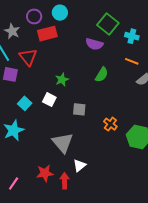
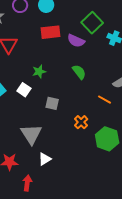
red rectangle: (47, 34) -> (50, 32), moved
orange line: (132, 61) -> (104, 100), moved
green semicircle: (102, 75) -> (79, 72), turned -77
red arrow: (65, 181) -> (27, 183), moved

